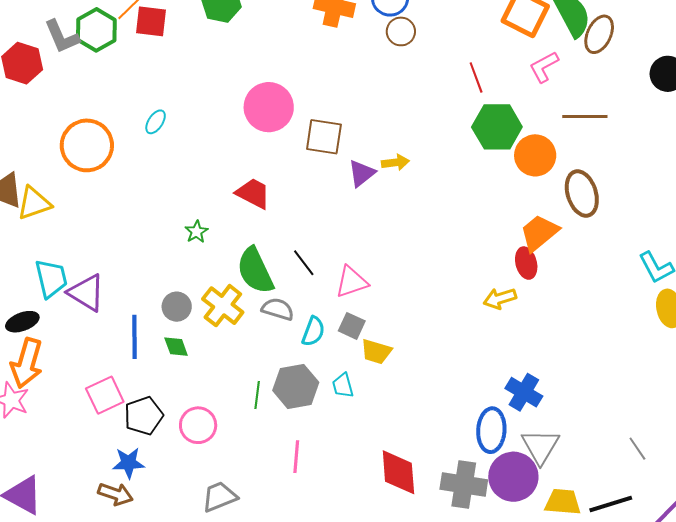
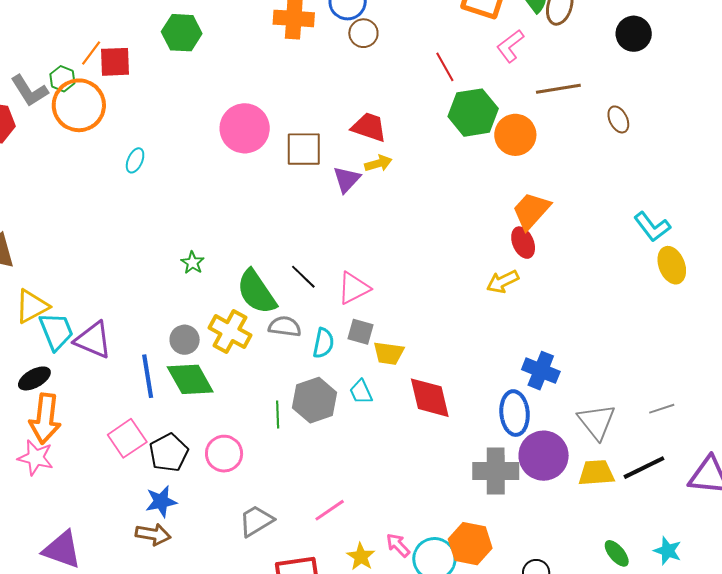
green hexagon: (96, 30) -> (62, 79), size x0.6
orange circle: (87, 145) -> (79, 105), moved
red trapezoid: (253, 193) -> (369, 127), moved
brown ellipse: (582, 194) -> (618, 119), moved, size x0.6
yellow triangle: (34, 203) -> (32, 306), moved
green diamond: (176, 347) -> (190, 379), size x1.8
gray triangle: (540, 446) -> (597, 422), moved
gray line: (637, 449) -> (662, 409), turned -65
pink line: (296, 457) -> (330, 510), moved, turned 60
red diamond: (398, 472) -> (430, 398), moved

